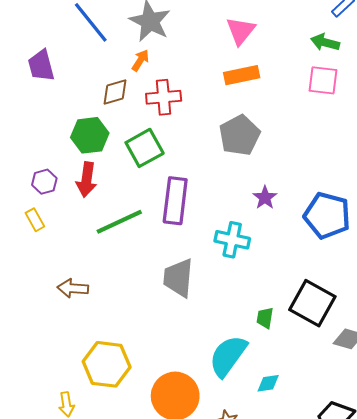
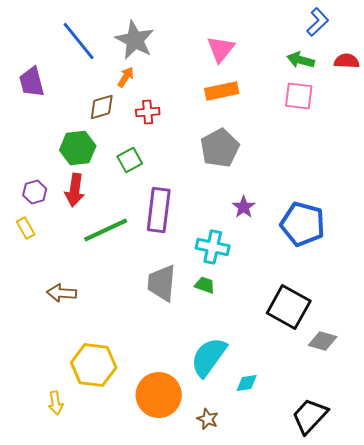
red cross: (164, 97) -> (148, 112), size x0.7
green square: (145, 148) -> (130, 160), size x0.7
green trapezoid: (265, 318) -> (205, 285), moved, turned 100

